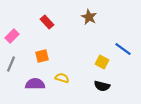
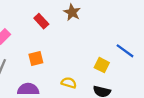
brown star: (89, 17) -> (72, 12), moved
yellow semicircle: (62, 78) -> (69, 83), moved

